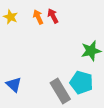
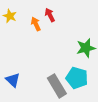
orange arrow: (38, 17) -> (36, 24), moved

